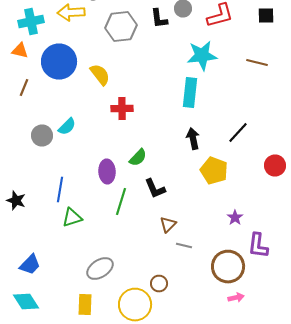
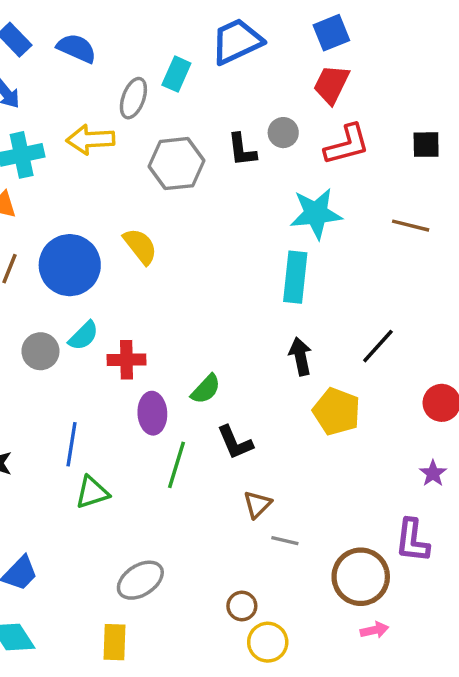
blue circle: (59, 62) -> (70, 265), moved
red cross: (122, 108) -> (127, 360), moved
purple star: (235, 218) -> (433, 473), moved
yellow circle: (135, 304) -> (268, 642), moved, size x0.7

